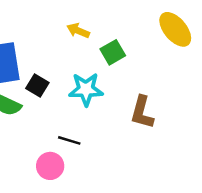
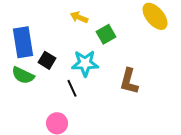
black line: (69, 140) -> (72, 88), moved, turned 48

